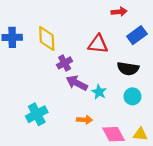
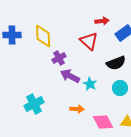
red arrow: (119, 12) -> (102, 21), moved
red triangle: (98, 44) -> (89, 41), turned 36
black semicircle: (128, 69) -> (116, 63), turned -30

